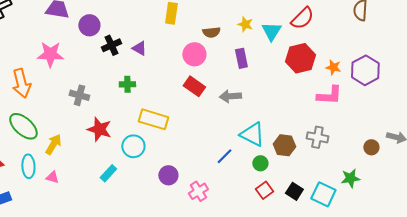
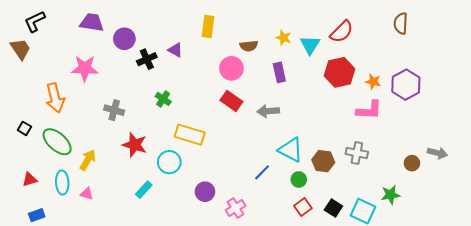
purple triangle: (139, 48) -> (175, 50), moved
green cross: (127, 84) -> (163, 99), turned 35

